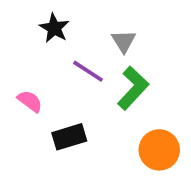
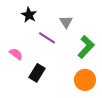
green L-shape: (133, 88) -> (86, 47), moved
black rectangle: (69, 137) -> (37, 73), turned -42

